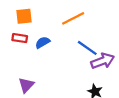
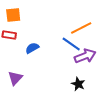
orange line: (73, 18) -> (81, 28), moved
blue semicircle: (43, 42) -> (32, 48), moved

